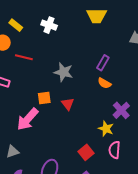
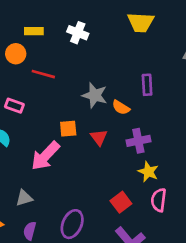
yellow rectangle: (16, 25) -> (34, 31), turned -40
purple rectangle: (103, 63) -> (147, 85), turned -35
orange semicircle: (104, 83) -> (121, 107), moved
purple cross: (121, 110) -> (138, 141), moved, turned 30

